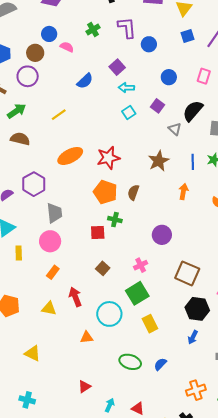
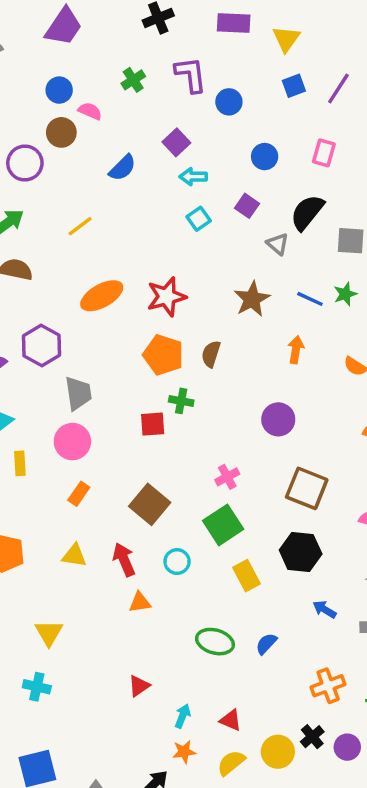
brown circle: (35, 53) -> (61, 132), moved
blue line: (193, 162) -> (310, 299), turned -63
purple circle: (162, 235) -> (278, 419), moved
brown square: (103, 268) -> (150, 504), moved, size x1.6
red arrow: (75, 297) -> (124, 560), moved
black hexagon: (197, 309) -> (301, 552), moved
cyan circle: (109, 314) -> (177, 562), size x0.6
blue arrow: (193, 337) -> (325, 609), moved, turned 96
yellow triangle: (32, 353) -> (49, 633), turned 36
cyan cross: (27, 400) -> (37, 687), moved

